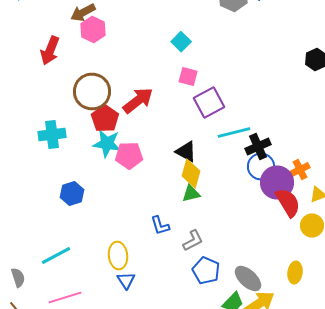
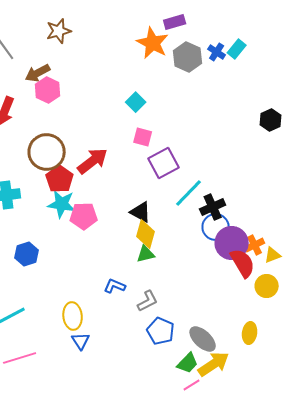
cyan line: (234, 132) -> (189, 193), turned -32
orange cross: (300, 170) -> (255, 245), moved
blue L-shape: (160, 226) -> (115, 286), turned 130

